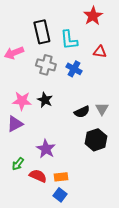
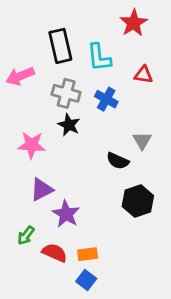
black star: (45, 100) -> (69, 125), moved
gray triangle: (102, 109) -> (142, 141), moved
black semicircle: (82, 112) -> (118, 161), turned 49
purple triangle: (15, 124) -> (42, 190), moved

